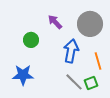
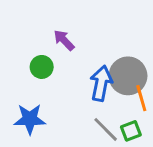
purple arrow: (55, 22) -> (64, 40), moved
gray circle: (90, 24) -> (128, 76), moved

